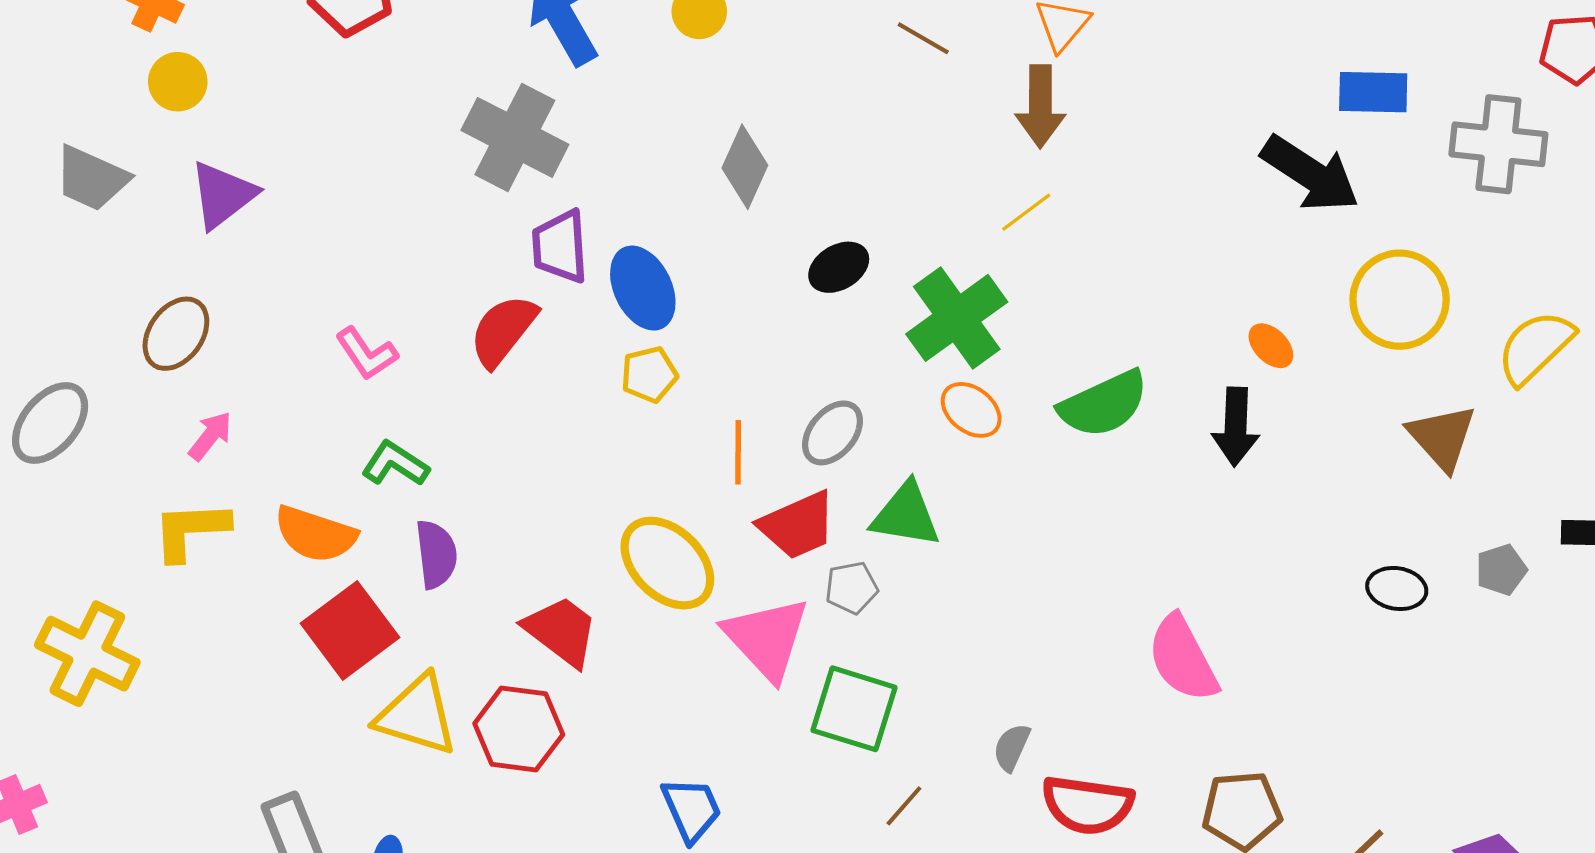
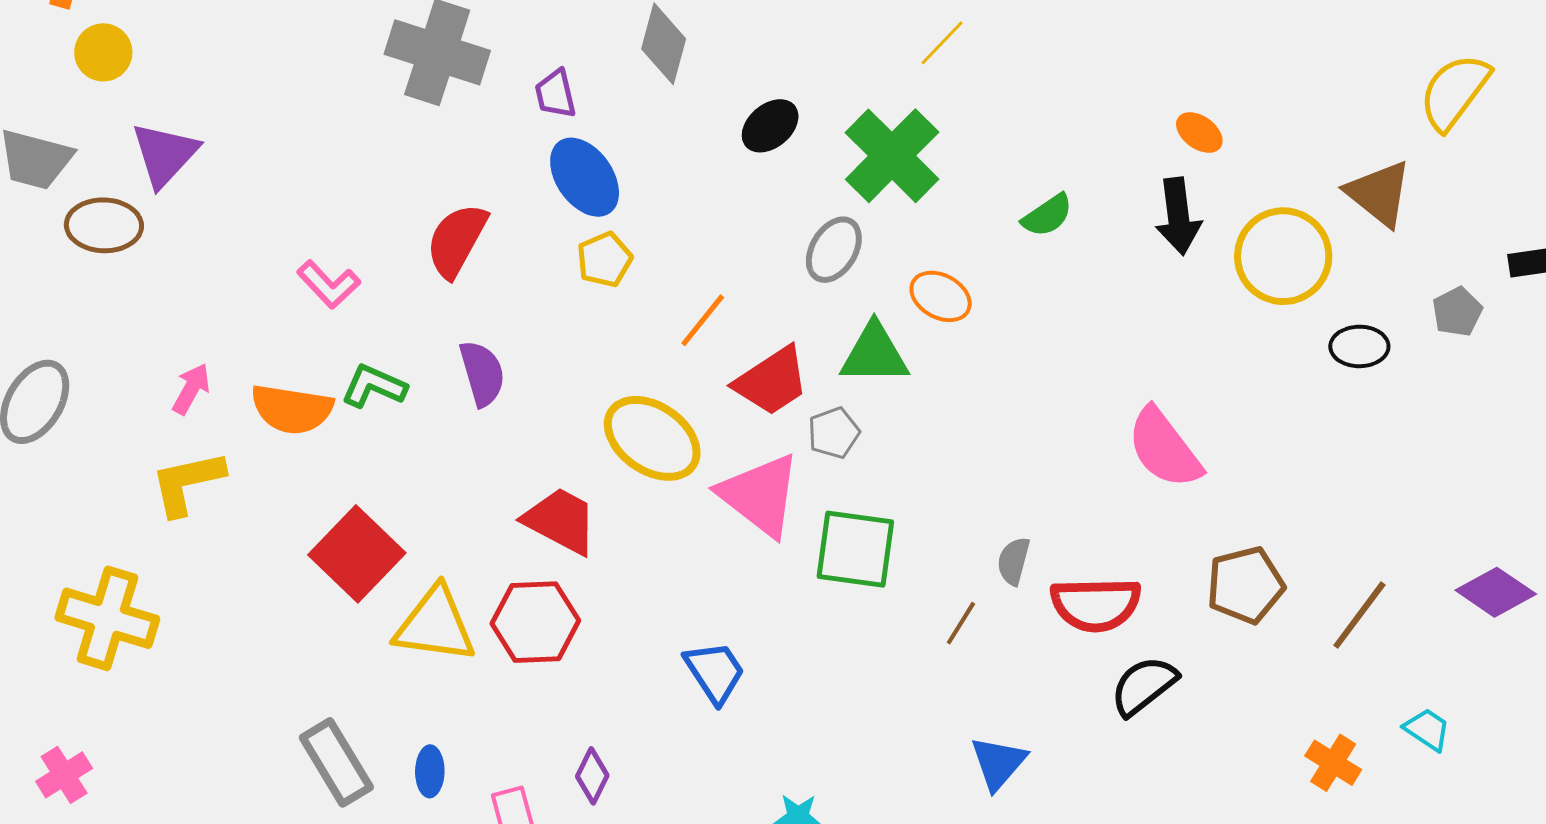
purple trapezoid: (560, 247) -> (555, 94), moved, size x0.7
yellow circle: (1400, 300) -> (1283, 256), moved
brown ellipse: (176, 334) -> (104, 225), moved, turned 66
green semicircle: (1104, 404) -> (1047, 215), size x0.6
orange ellipse: (971, 410) -> (941, 296), moved
gray ellipse: (832, 433) -> (834, 250), moved
orange line: (738, 452) -> (703, 320), turned 48
orange semicircle: (315, 534) -> (292, 409), moved
purple semicircle: (436, 554) -> (482, 373), moved
brown line: (904, 806) -> (961, 623), moved

